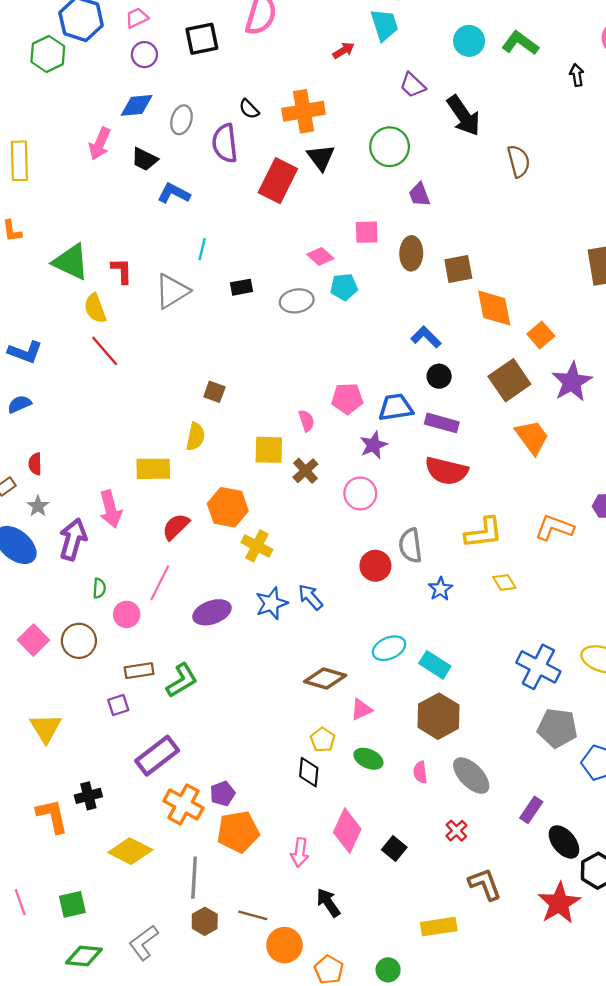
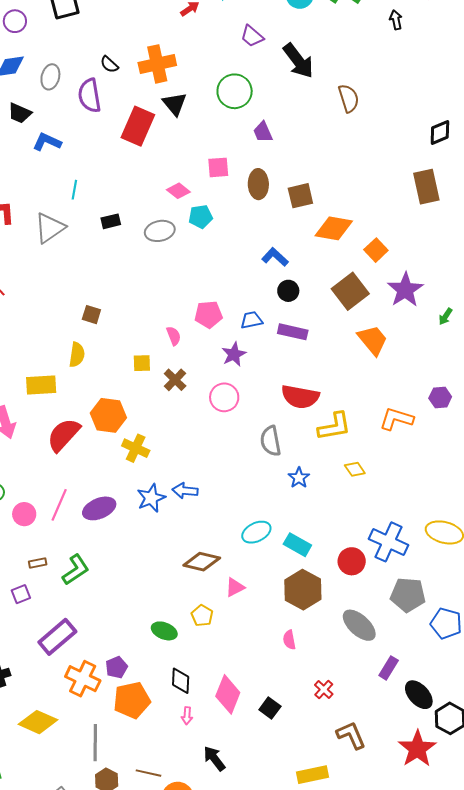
orange diamond: (494, 308) -> (334, 228), turned -66
blue trapezoid: (396, 407) -> (252, 320), size x0.7
yellow square: (269, 450) -> (142, 363), size x0.7
red semicircle: (446, 471) -> (300, 397), moved
red semicircle: (176, 527) -> (64, 435), size x1.4
red circle: (375, 566) -> (352, 561), moved
pink line: (160, 583) -> (59, 505), moved
blue arrow: (310, 597) -> (185, 491), turned -40
brown rectangle: (139, 671) -> (38, 563), size x0.7
green ellipse: (368, 759) -> (164, 631), moved
black diamond: (309, 772) -> (181, 681), moved
gray ellipse: (471, 776) -> (359, 625), moved
pink arrow: (300, 852) -> (187, 716), size x0.7

